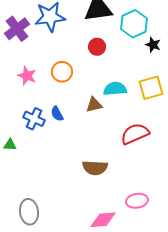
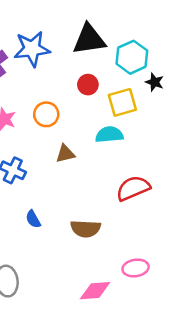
yellow square: (151, 88) -> (122, 102), moved
brown triangle: (94, 105) -> (65, 154), moved
blue semicircle: (57, 114) -> (33, 219), moved

